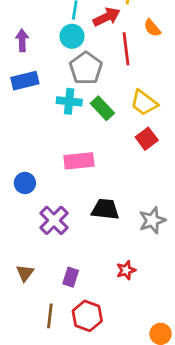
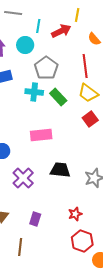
cyan circle: (72, 36) -> (25, 45), moved
red line: (126, 49) -> (85, 66), moved
red hexagon: (87, 316) -> (82, 241), moved

